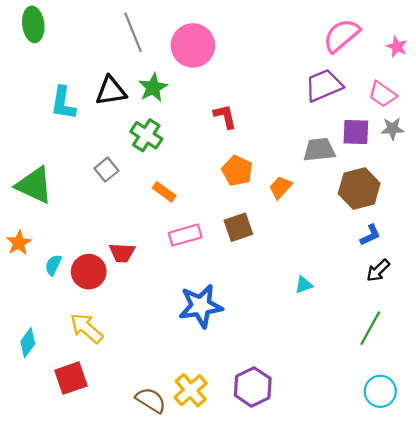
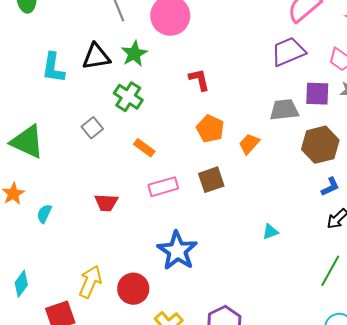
red circle: (89, 272) -> (133, 289), moved
blue star: (201, 306) -> (177, 251), turned -30
yellow arrow: (86, 328) -> (90, 282), moved, turned 72

